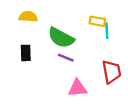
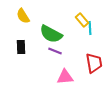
yellow semicircle: (28, 17) -> (23, 16), turned -126
yellow rectangle: (97, 21) -> (82, 20), turned 40

